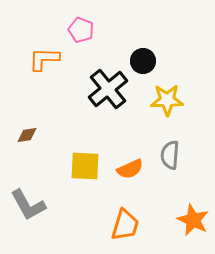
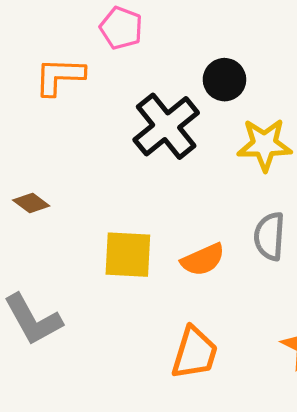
brown diamond: (27, 135) -> (31, 203), turned 45

